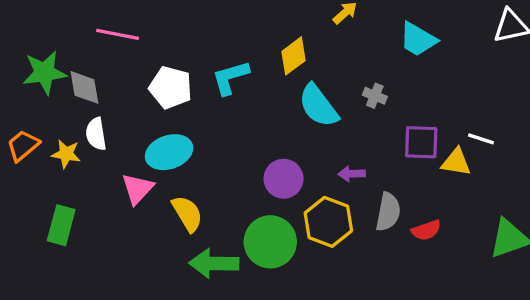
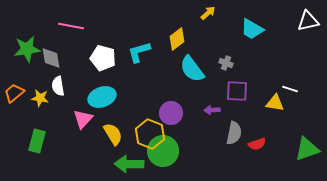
purple square: (421, 142) -> (237, 91), moved
yellow hexagon: (328, 222) -> (150, 134), moved

